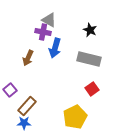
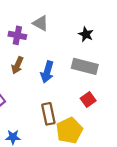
purple cross: (43, 32) -> (17, 35), moved
blue arrow: (55, 48) -> (47, 72), moved
brown rectangle: (27, 106) -> (48, 114), moved, turned -54

